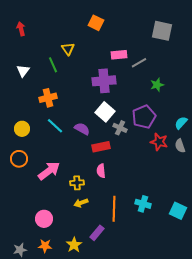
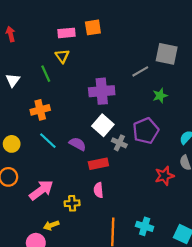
orange square: (96, 23) -> (93, 27), turned -35
gray square: (162, 31) -> (167, 54), moved
pink rectangle: (119, 55) -> (67, 33), moved
red star: (159, 142) -> (164, 176), moved, turned -30
yellow arrow: (81, 203) -> (51, 225), moved

